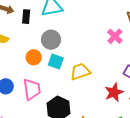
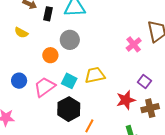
cyan square: (56, 61) -> (69, 81), moved
pink trapezoid: (32, 89) -> (45, 87), turned -125

